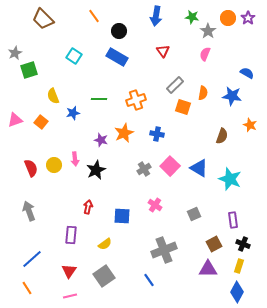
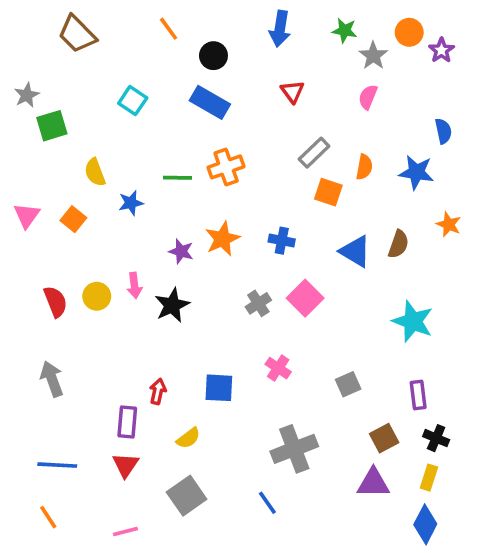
purple star: (248, 18) -> (442, 50), moved
blue semicircle: (247, 73) -> (443, 131), turned 48
orange cross: (136, 100) -> (226, 167), moved
pink triangle: (15, 120) -> (27, 215), turned -35
blue triangle: (199, 168) -> (355, 251), moved
red arrow: (88, 207) -> (158, 391), moved
blue line: (32, 259) -> (57, 465), turned 45
red triangle: (69, 271) -> (125, 465), moved

